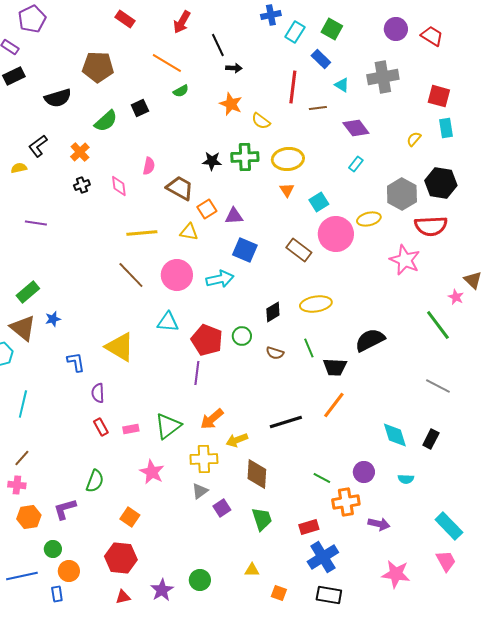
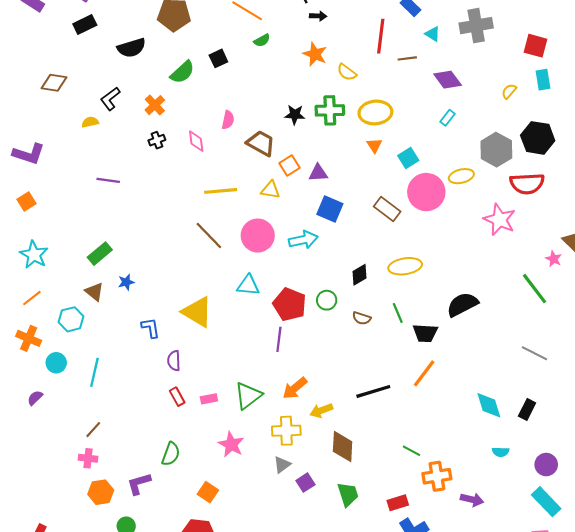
brown triangle: (23, 328) -> (94, 292), size x0.7
purple circle: (364, 472) -> (546, 465), moved

